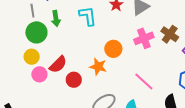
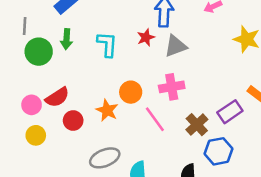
gray line: (32, 11) -> (25, 26), moved
brown cross: (170, 34) -> (197, 125), moved
yellow circle: (32, 57) -> (36, 135), moved
pink line: (144, 81) -> (155, 119), moved

